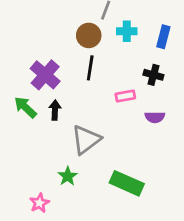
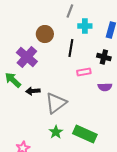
brown circle: (89, 35) -> (45, 34), moved
black line: (90, 68) -> (71, 48), moved
black arrow: (55, 110) -> (33, 91), moved, turned -96
green star: (68, 176) -> (56, 132), moved

